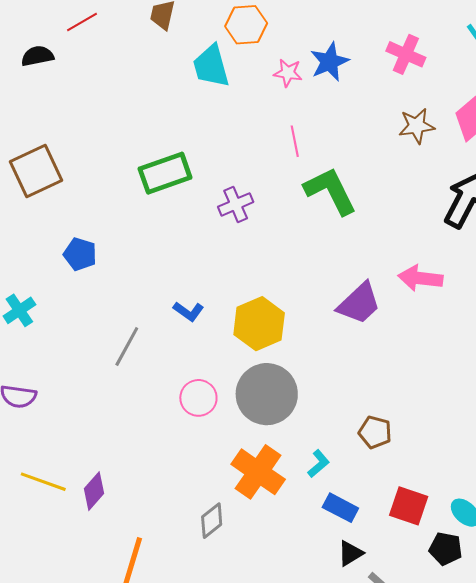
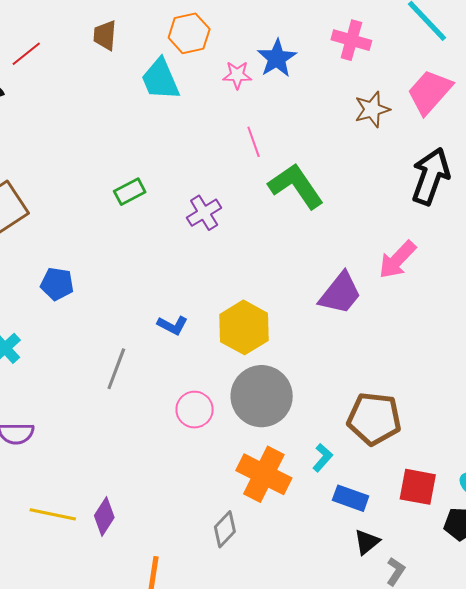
green rectangle: (165, 173) -> (130, 192), size x0.6
pink arrow: (420, 278) -> (397, 260), turned -45
brown pentagon: (375, 432) -> (374, 419), size x1.6

